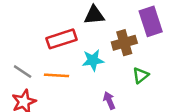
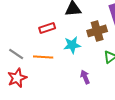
red rectangle: (62, 39) -> (47, 28), size x0.7

